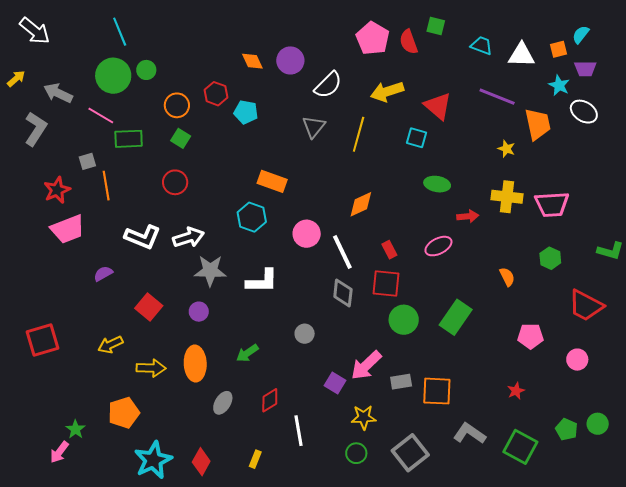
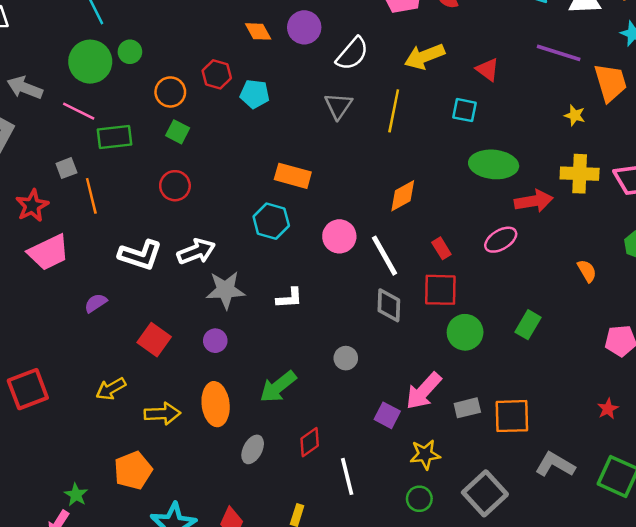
red triangle: (438, 106) -> (488, 70), size x0.7
green ellipse: (437, 184) -> (494, 164), size x1.5
red arrow: (468, 216) -> (534, 201), size x1.4
white L-shape: (262, 281) -> (289, 298), size x0.7
green rectangle: (456, 317) -> (528, 325), size x0.7
green arrow: (247, 353) -> (278, 387), size x1.4

